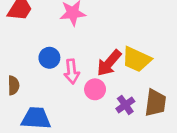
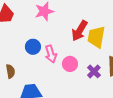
yellow trapezoid: (136, 59) -> (96, 37), turned 85
red arrow: (109, 63) -> (80, 31), moved

